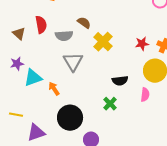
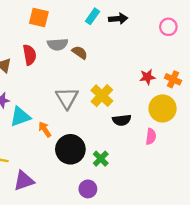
gray semicircle: (64, 36) -> (58, 44), moved
yellow cross: (103, 42) -> (102, 96), moved
green cross: (110, 104) -> (101, 159), moved
black circle: (70, 118) -> (70, 149), moved

